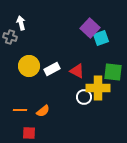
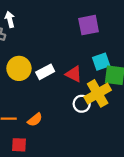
purple square: (90, 28) -> (89, 25), turned 36
cyan square: (101, 38) -> (101, 62), moved
yellow cross: (98, 88) -> (98, 93), turned -30

